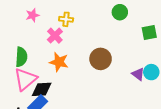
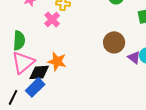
brown circle: (101, 59) -> (114, 42), moved
orange star: (59, 62) -> (57, 61), moved

